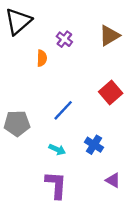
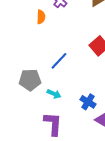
gray pentagon: (17, 123) -> (30, 80), moved
blue cross: (94, 145) -> (88, 102), moved

